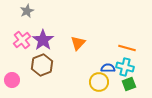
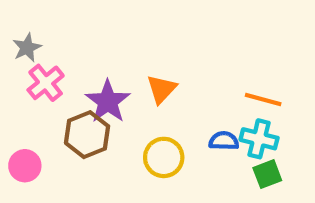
gray star: (27, 11) -> (27, 48), moved
purple star: (43, 40) -> (108, 102), moved
yellow circle: (99, 82) -> (164, 157), moved

